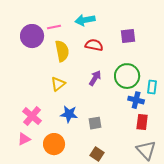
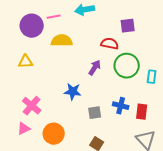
red semicircle: (94, 45) -> (110, 44), moved
yellow semicircle: (62, 51) -> (62, 41), turned -80
yellow triangle: (58, 84) -> (26, 62), moved, turned 35
blue cross: (136, 100) -> (121, 106), moved
blue star: (69, 114) -> (73, 92), moved

